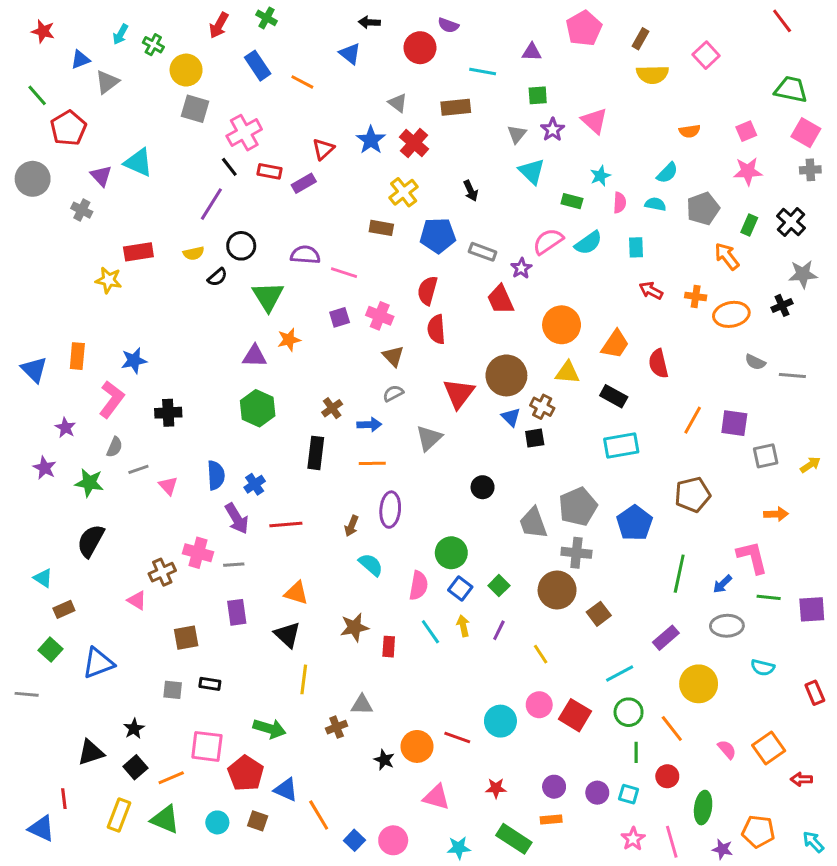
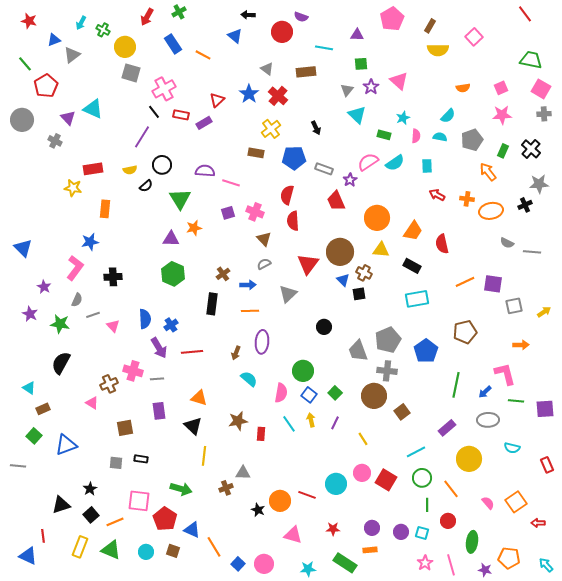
green cross: (267, 18) -> (179, 12), turned 32
orange rectangle: (77, 356) -> (105, 209), moved
orange line: (693, 420) -> (465, 282), turned 36

